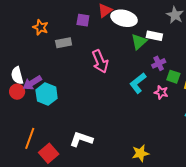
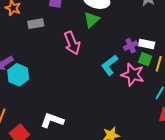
white rectangle: (154, 36) -> (147, 44), moved
green triangle: (139, 42) -> (92, 20), moved
pink star: (161, 92) -> (133, 75), size x1.6

